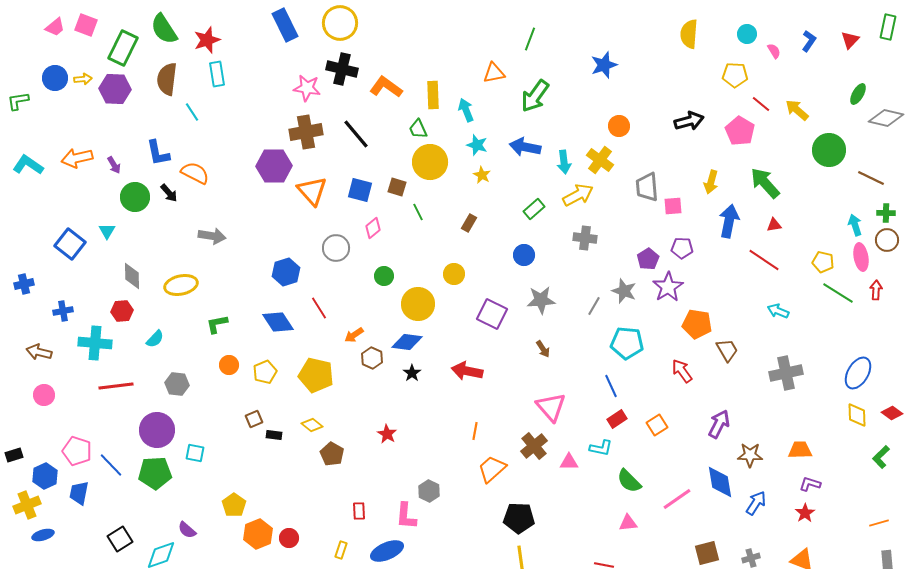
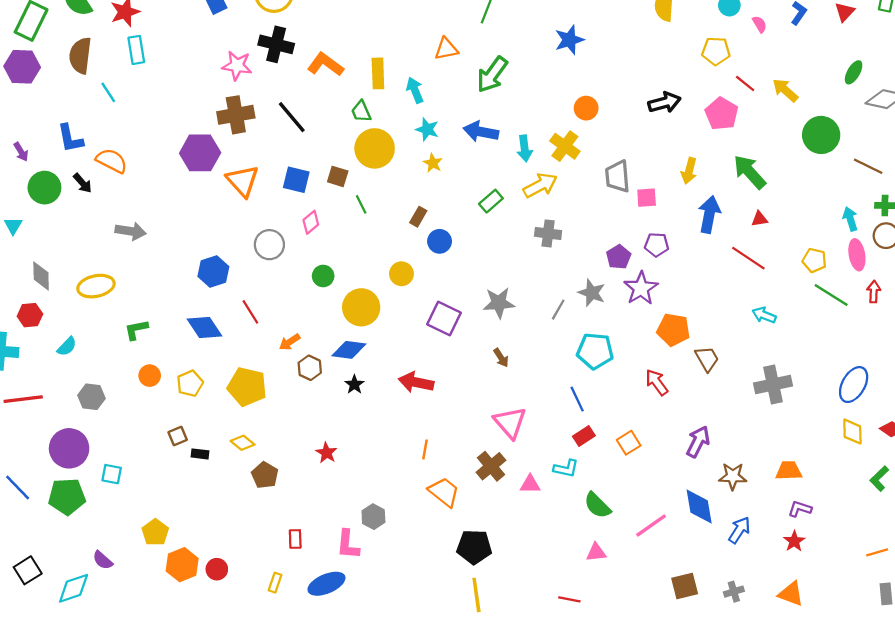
blue circle: (524, 255) -> (440, 241), moved
orange trapezoid: (492, 469) -> (444, 492), turned 80

